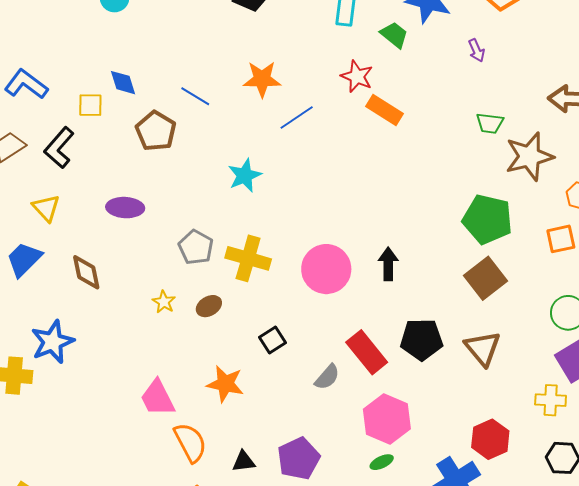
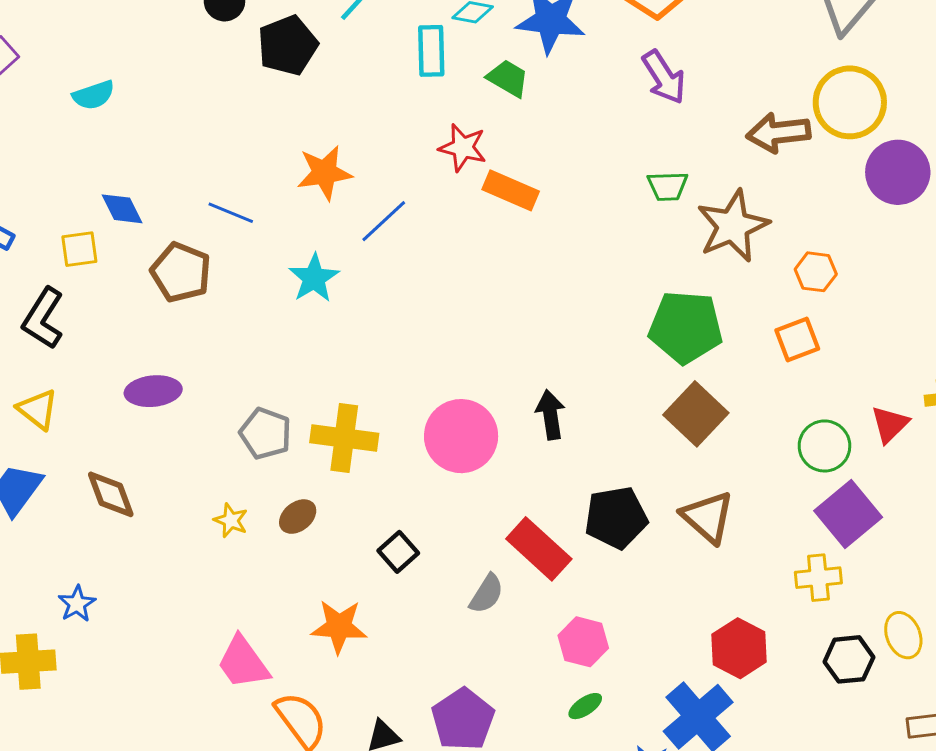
purple arrow: (476, 50) -> (664, 77), moved, size x1.6
cyan star: (245, 175) -> (314, 278), moved
blue star: (52, 342) -> (77, 604), size x0.6
pink hexagon: (387, 419) -> (583, 642), size x0.7

